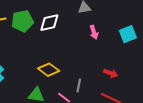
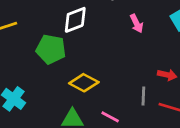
green pentagon: (22, 21) -> (51, 49), moved, turned 30
gray line: (79, 85) -> (143, 96), moved

